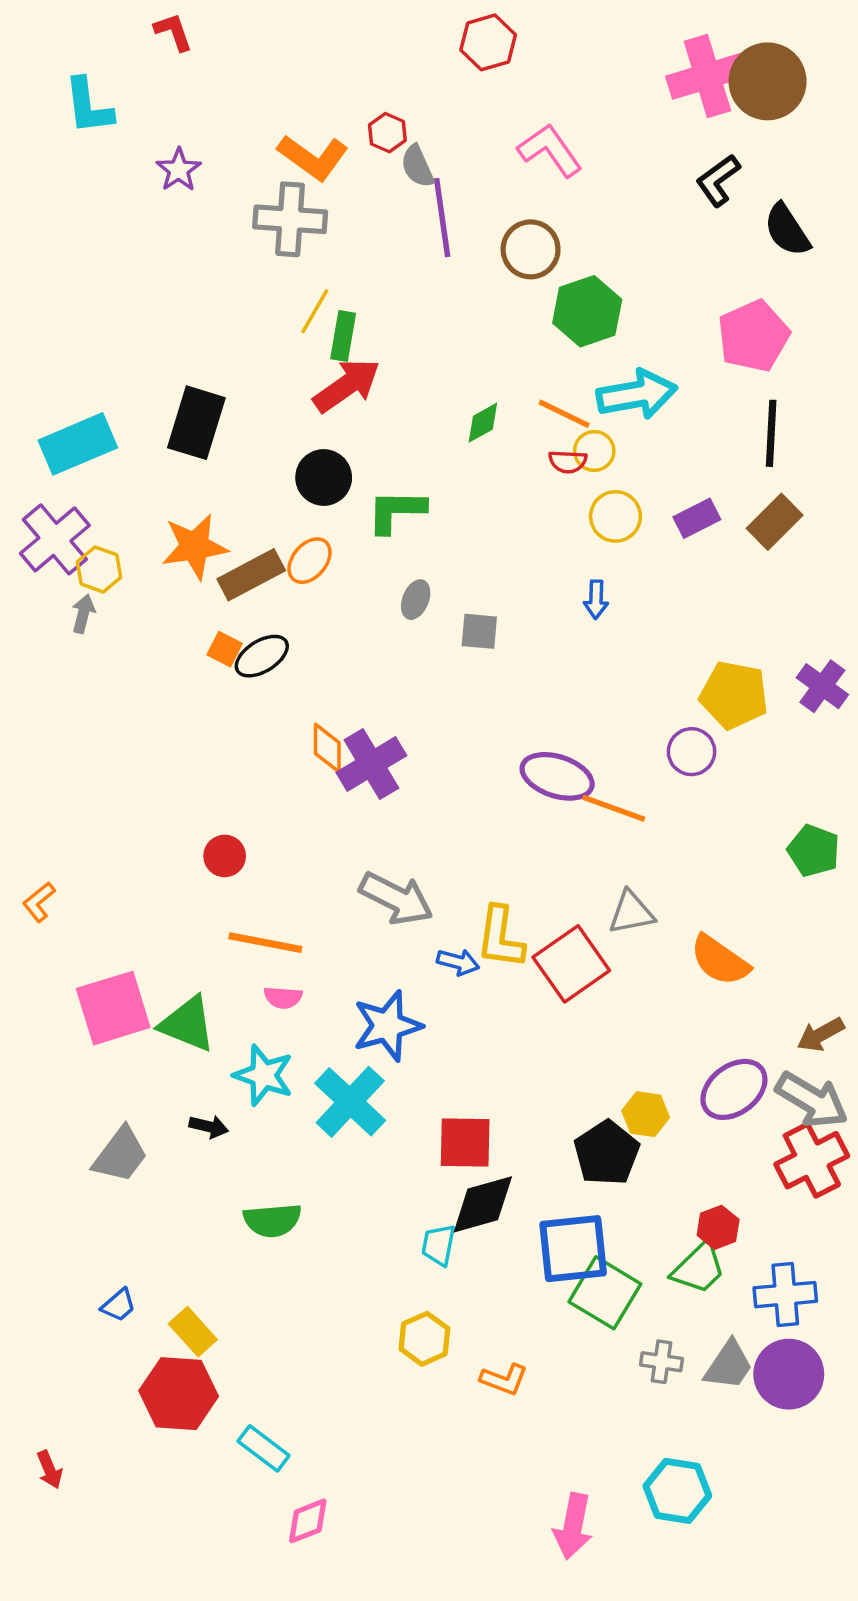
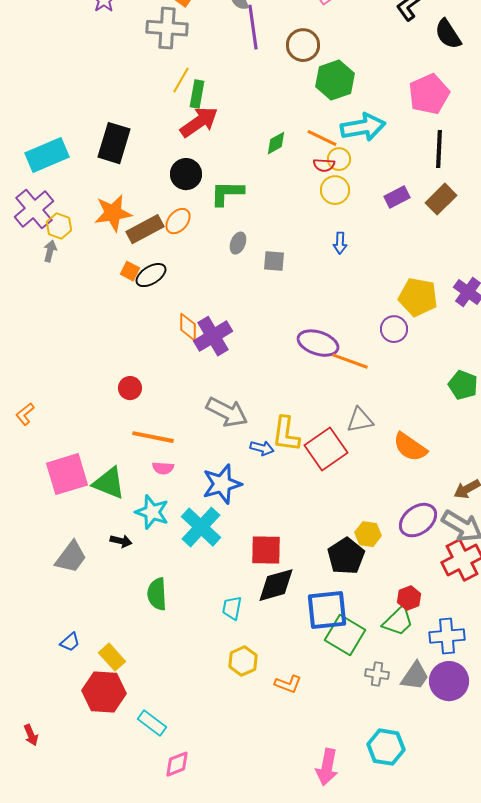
yellow circle: (615, 516) -> (335, 190), moved
green semicircle: (272, 1220) -> (157, 594), turned 92
cyan trapezoid: (439, 1245) -> (232, 608), moved

